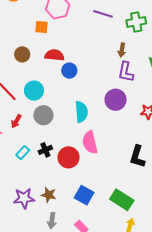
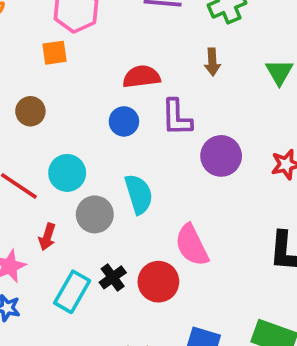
red semicircle: (54, 55) -> (141, 77), moved
purple L-shape: (126, 72) -> (177, 118), moved
cyan semicircle: (81, 112) -> (139, 194), moved
cyan rectangle: (23, 153) -> (72, 292), size x1.5

